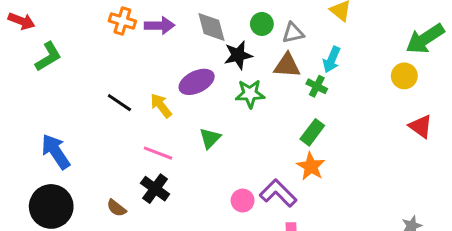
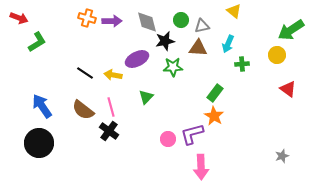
green cross: (317, 86) -> (242, 64), moved, turned -32
yellow arrow: (161, 106) -> (113, 75), turned -42
pink line: (158, 153) -> (111, 107), turned 54
purple L-shape: (278, 193) -> (192, 134), turned -60
brown semicircle: (116, 208) -> (83, 110), moved, size x1.6

